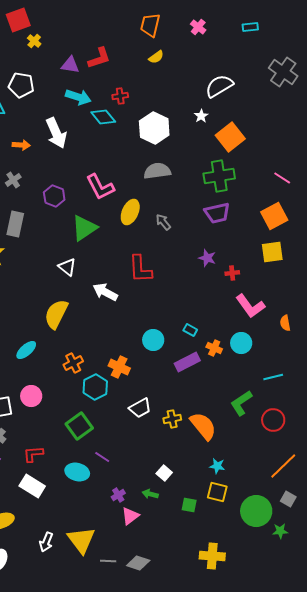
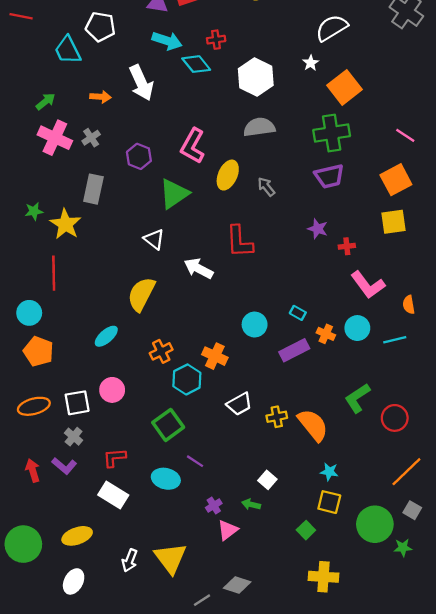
pink L-shape: (100, 187) -> (193, 146), turned 56
cyan line: (273, 377) -> (395, 340), moved
green square: (189, 505) -> (306, 530), moved, turned 35
gray line: (108, 561) -> (202, 600), moved, turned -35

